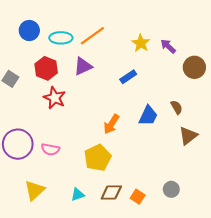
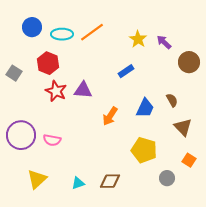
purple triangle: (83, 66) -> (83, 90), moved, turned 30
brown triangle: (188, 136) -> (183, 127), turned -36
yellow pentagon: (98, 158) -> (144, 150), moved, turned -30
orange square: (138, 197) -> (189, 160), moved

